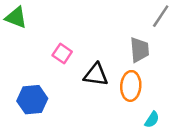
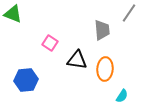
gray trapezoid: (140, 50) -> (102, 30), moved

